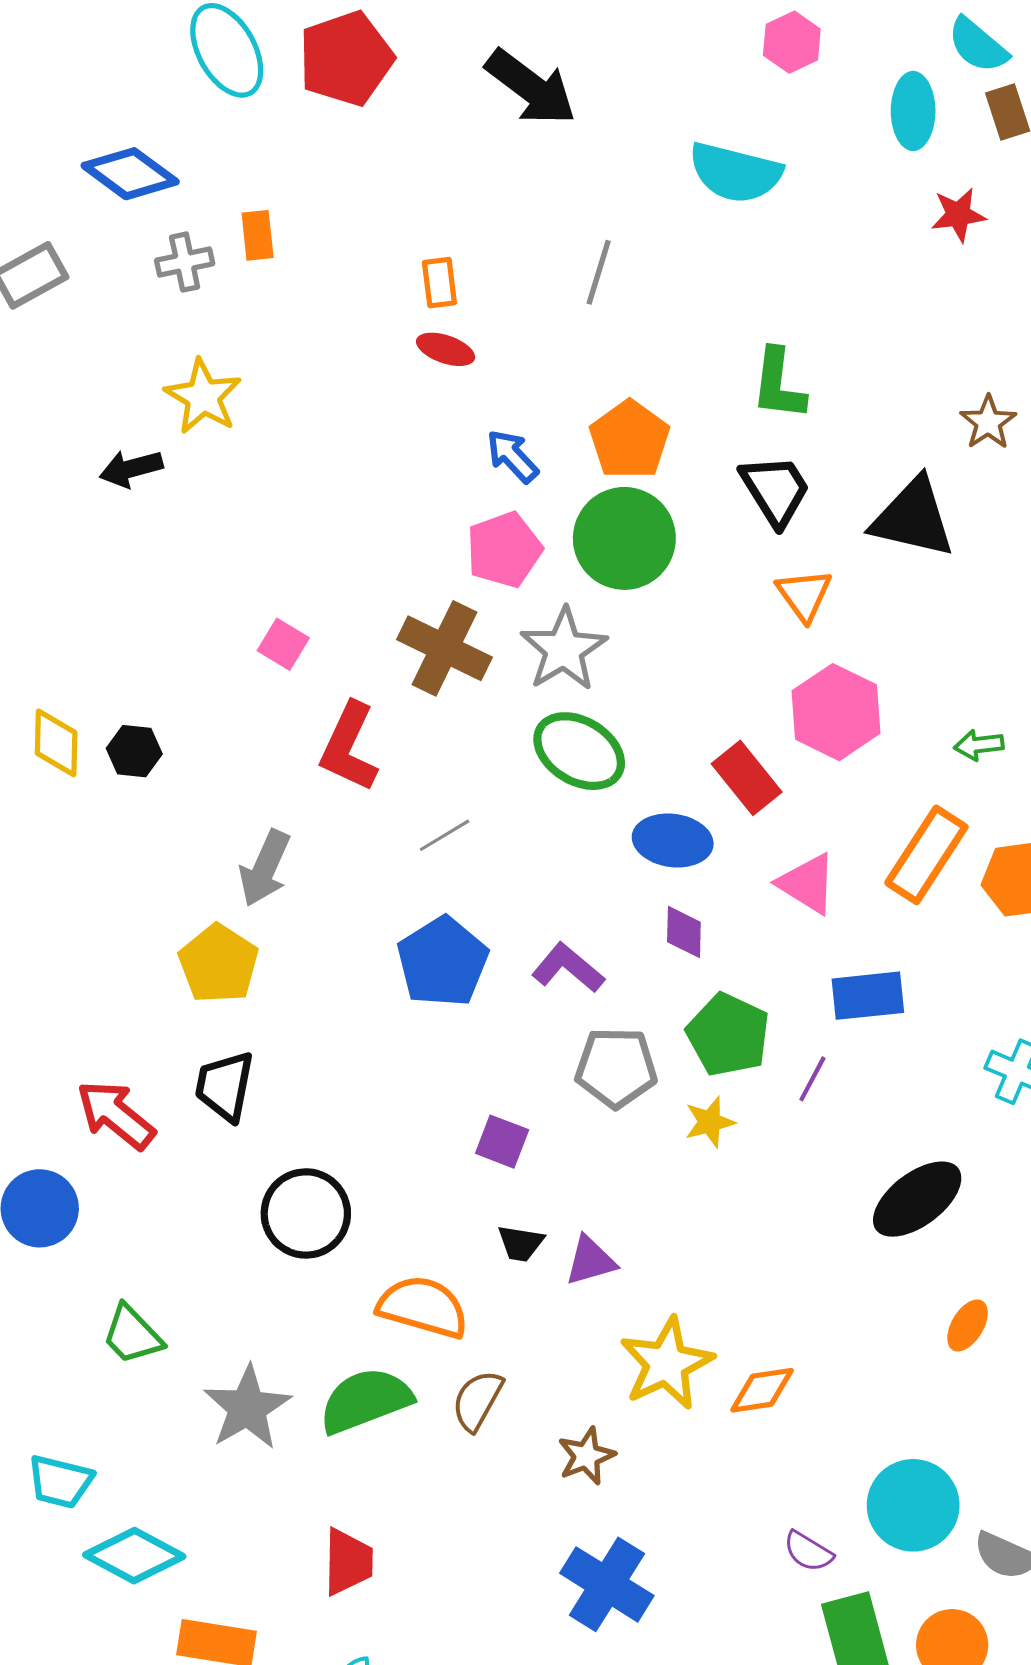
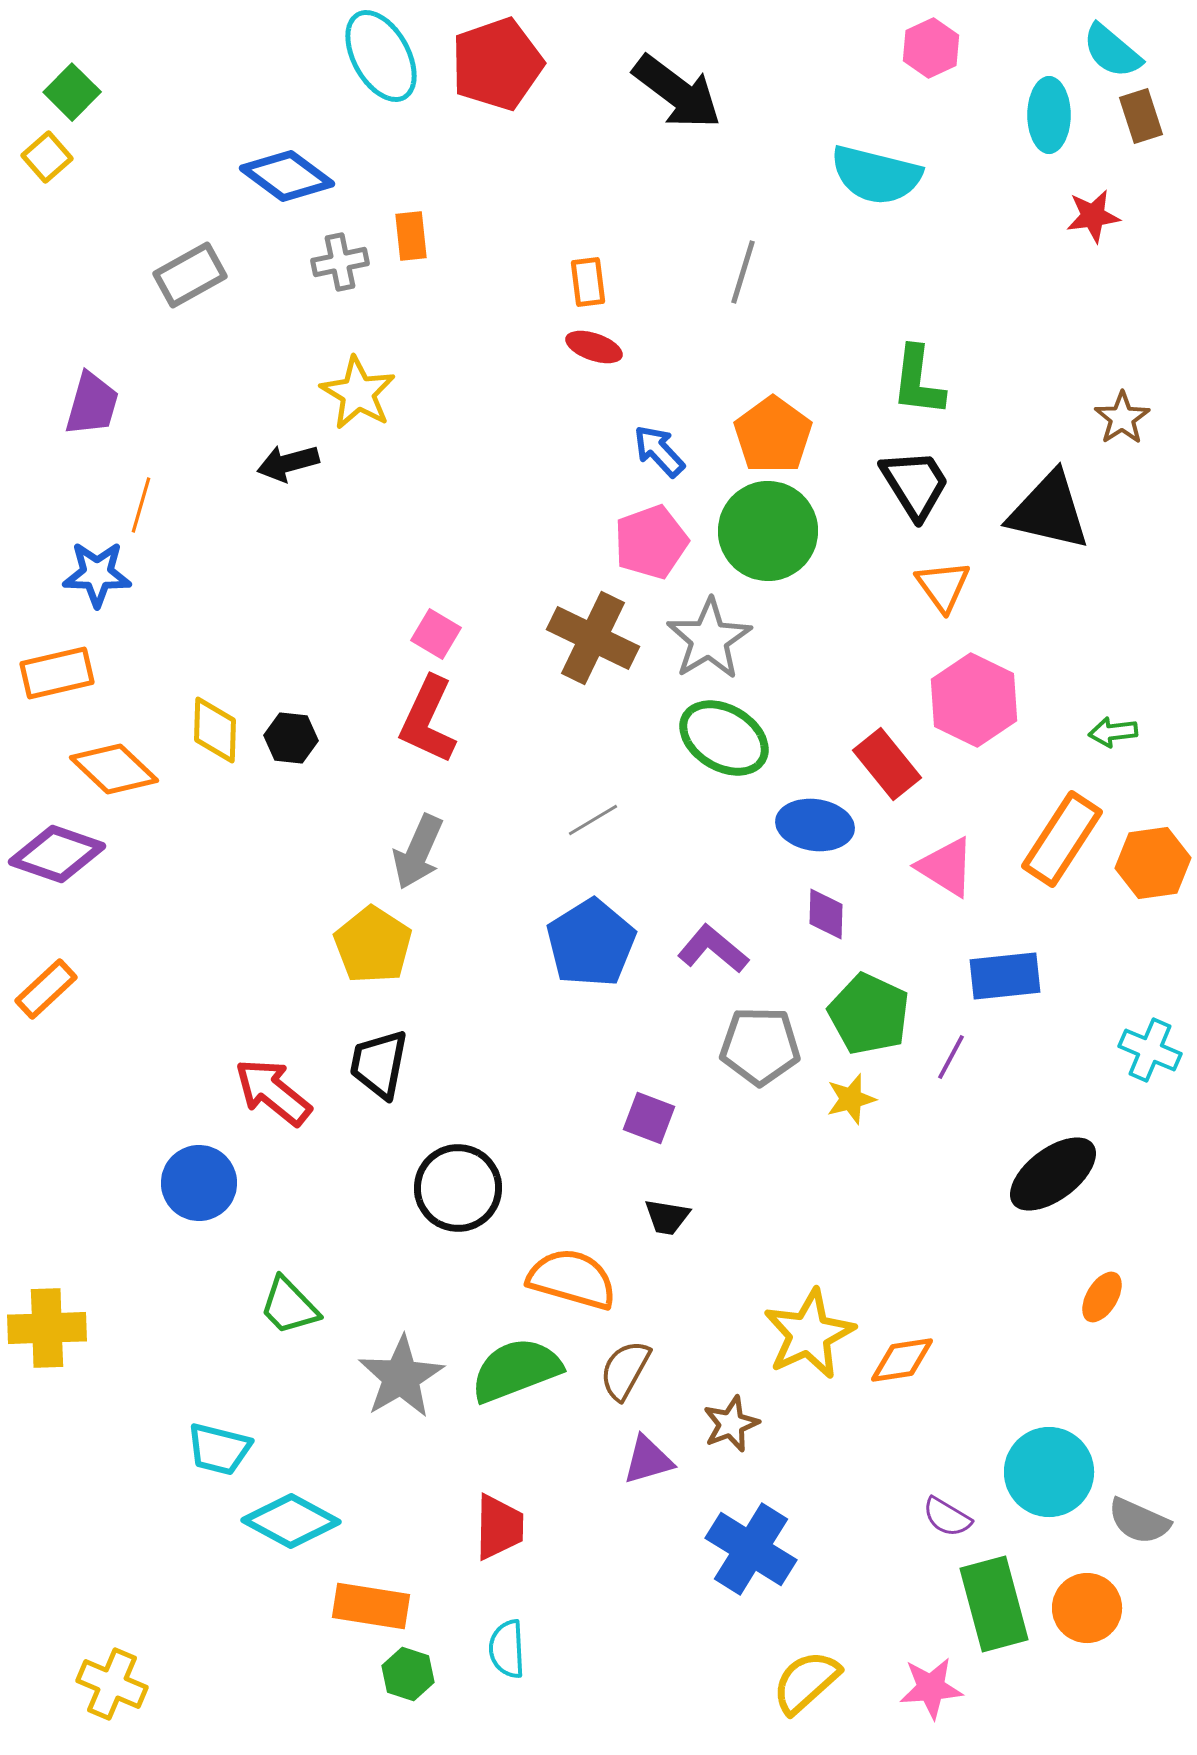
red L-shape: (349, 747) -> (428, 720), moved
purple triangle: (590, 1261) -> (648, 1460), moved

